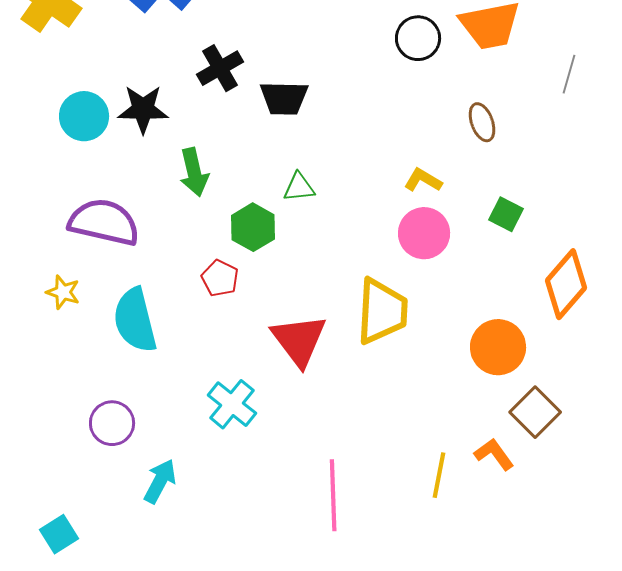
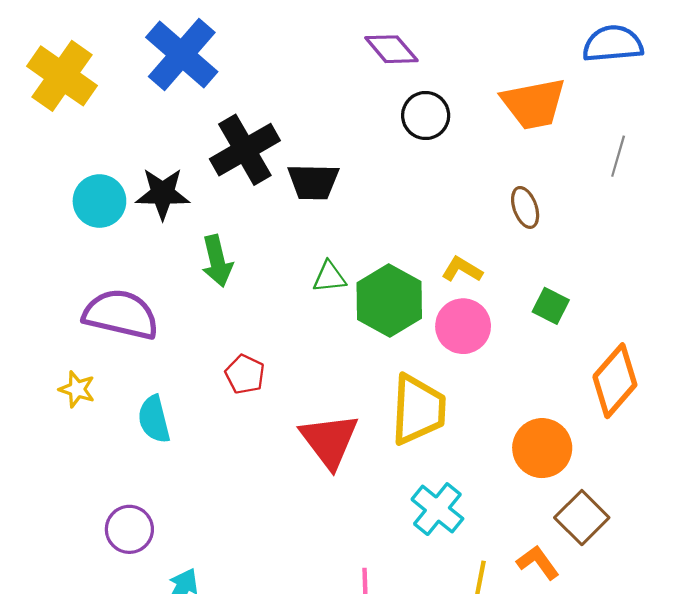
black circle: (418, 38) -> (426, 115), moved
black cross: (220, 68) -> (245, 150), size x1.4
green hexagon: (253, 227) -> (389, 300), moved, size x1.4
cyan semicircle: (135, 320) -> (154, 419), size x0.7
cyan cross: (232, 404) -> (437, 509), moved

